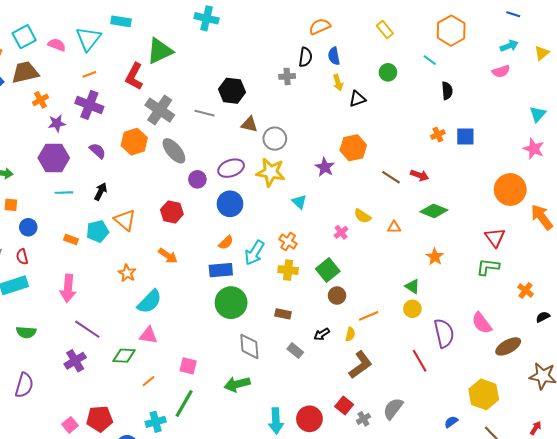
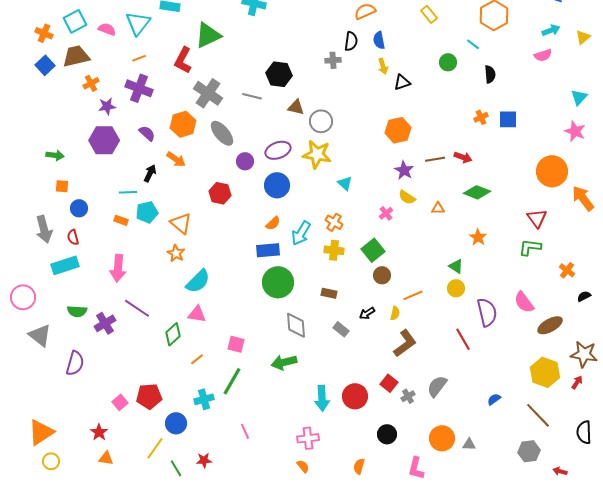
green circle: (388, 72) -> (448, 62), moved
purple star: (325, 167) -> (404, 170), moved
brown line: (391, 177) -> (435, 159), turned -42
cyan line: (64, 193) -> (128, 192), moved
orange triangle: (125, 220) -> (181, 223), moved
orange arrow: (168, 256) -> (176, 159), moved
green diamond: (124, 356) -> (173, 334), turned -45
purple cross: (75, 361) -> (105, 323), moved
yellow hexagon: (484, 394) -> (545, 372), moved
red arrow: (536, 428) -> (577, 382), moved

